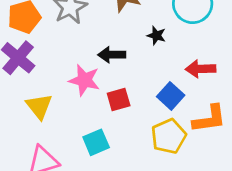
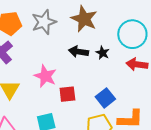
black arrow: (112, 55) -> (79, 52), moved
red arrow: (201, 69) -> (137, 64), moved

